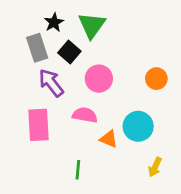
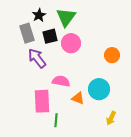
black square: (69, 52) -> (50, 36), turned 35
pink circle: (99, 79) -> (71, 43), moved
pink rectangle: (39, 125) -> (42, 101), moved

